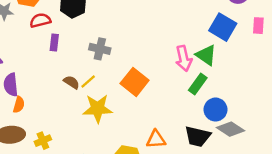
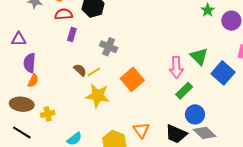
blue square: (223, 27) -> (223, 73), moved
green triangle: (206, 55) -> (199, 56), moved
orange triangle: (156, 139) -> (141, 130), turned 48

